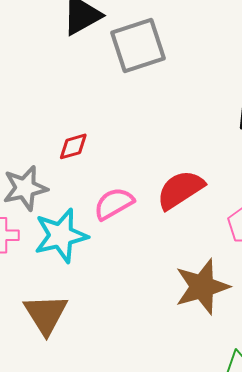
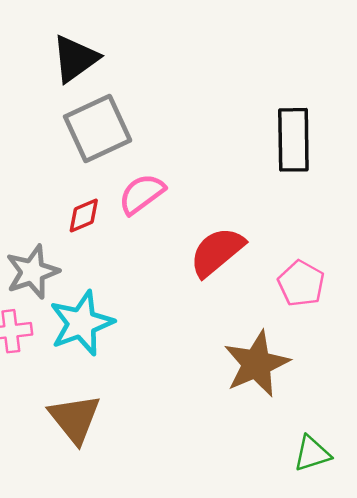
gray square: (138, 45) -> (98, 129), moved
pink semicircle: (114, 204) -> (142, 194), moved

